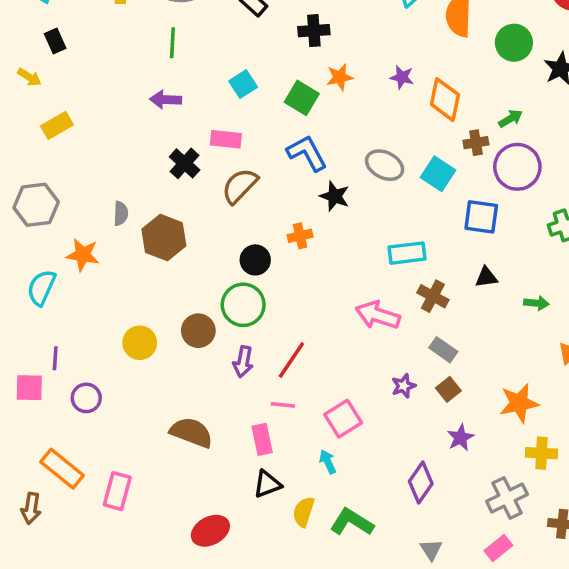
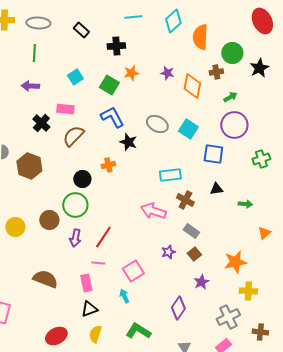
brown cross: (476, 143) -> (216, 72), moved
yellow semicircle: (304, 512) -> (95, 334), moved

